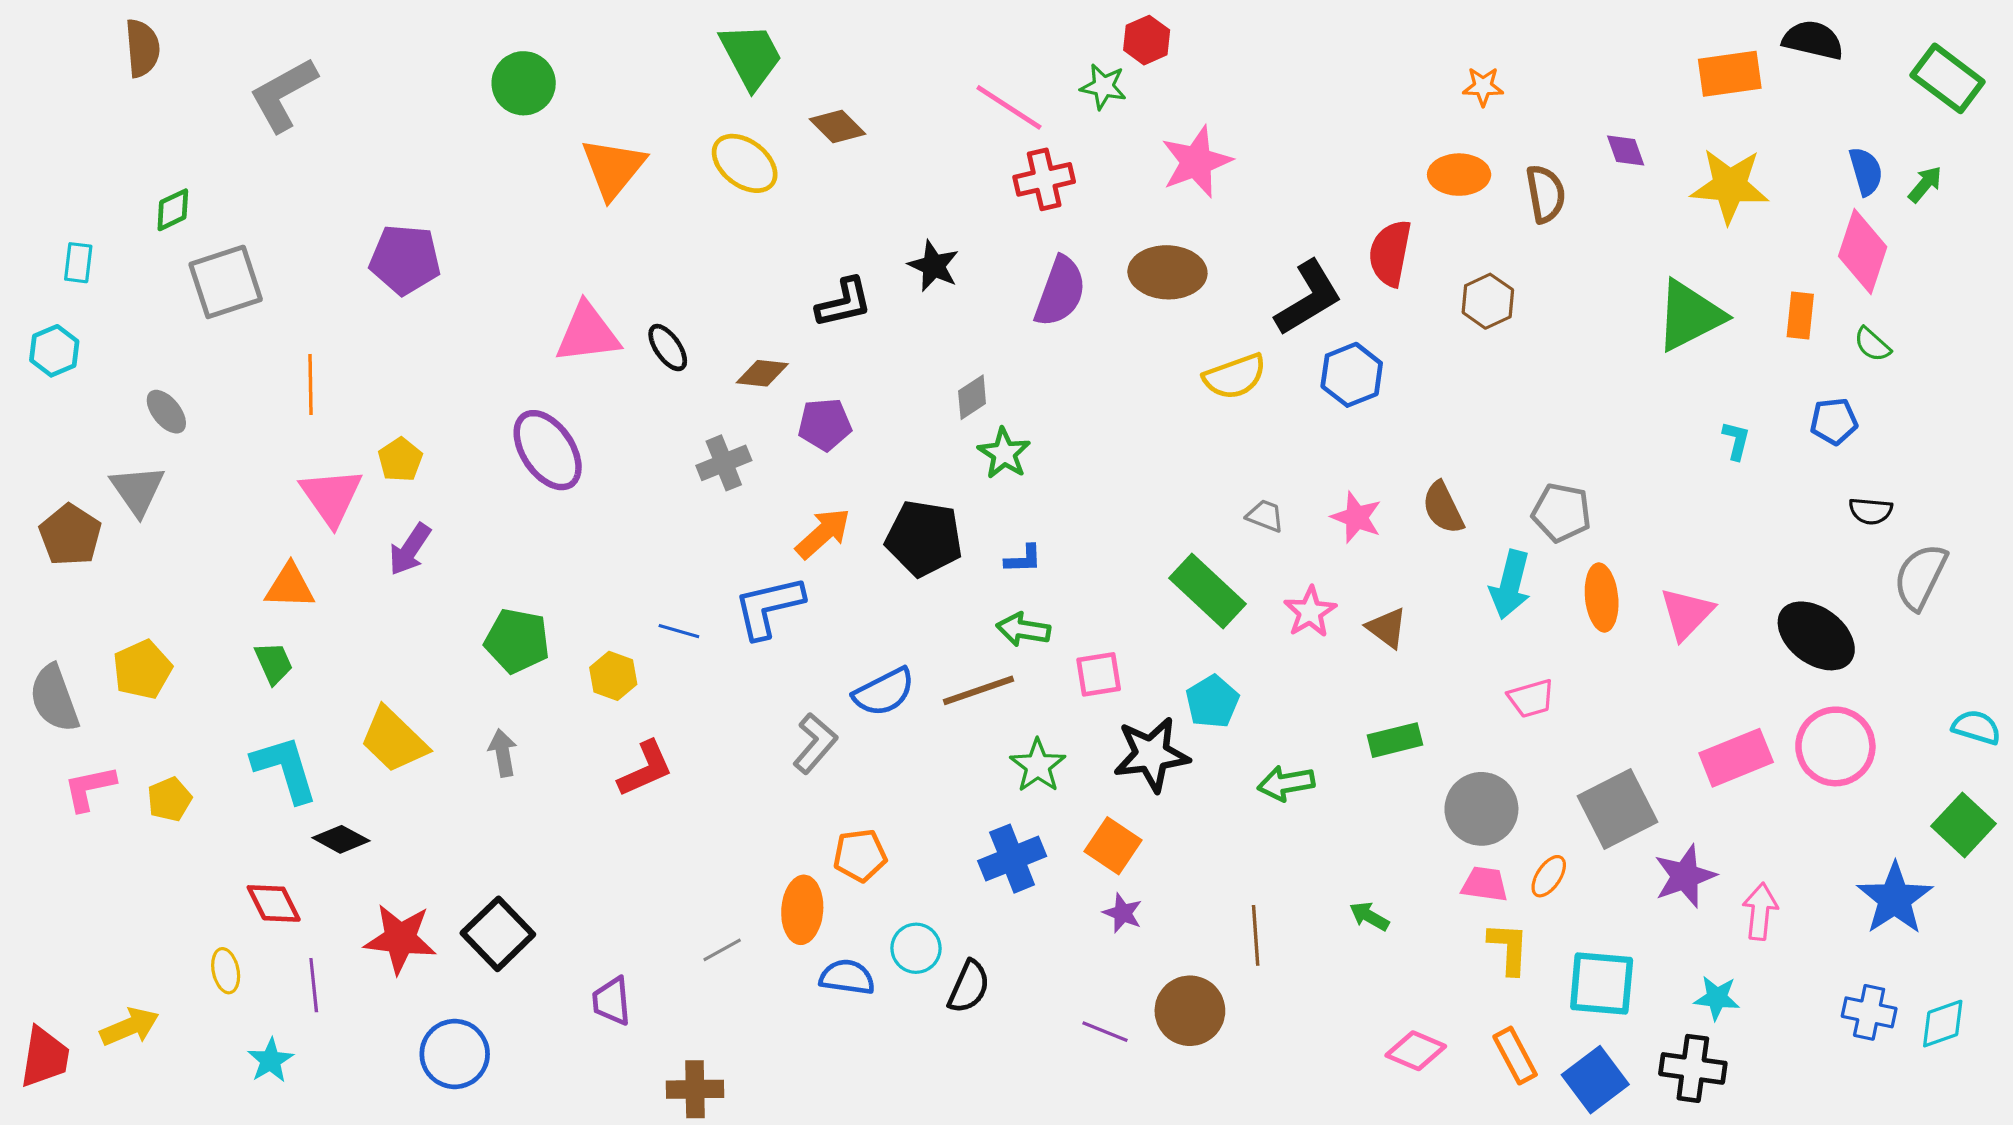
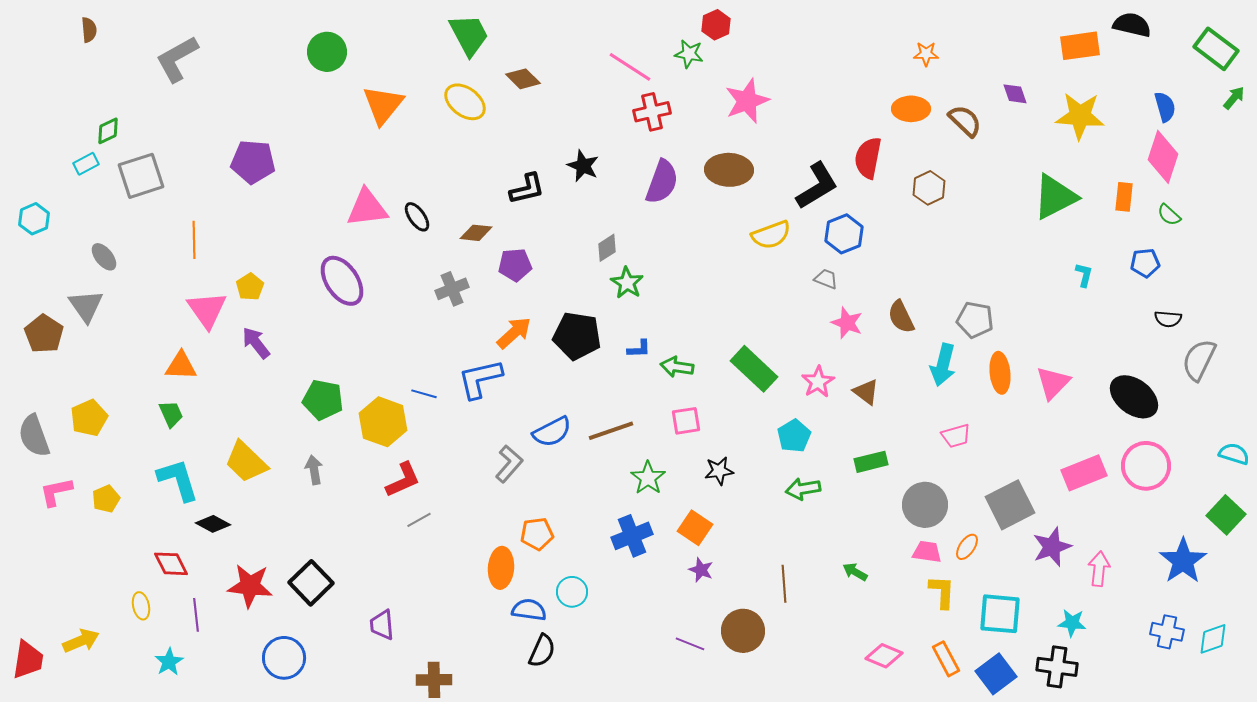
brown semicircle: (142, 48) -> (89, 30), size x0.7
green arrow: (1925, 184) -> (1234, 98), moved
brown semicircle: (1546, 194) -> (965, 121), turned -36
cyan rectangle: (78, 263) -> (86, 164), moved, turned 55
gray trapezoid: (1265, 516) -> (826, 279), moved
purple arrow: (410, 549) -> (256, 343), turned 108
green arrow: (1023, 630) -> (677, 367), moved
yellow hexagon: (613, 676) -> (383, 422), size x1.6
cyan pentagon: (1212, 702) -> (794, 436), moved
black star: (1151, 754) -> (719, 471), size x0.6
gray line: (722, 950) -> (419, 520), moved
black semicircle: (969, 987) -> (542, 651), moved

